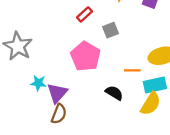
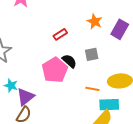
gray square: (110, 30) -> (92, 54), moved
black semicircle: (114, 93) -> (69, 61), moved

